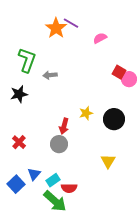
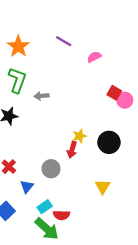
orange star: (56, 28) -> (18, 46), moved
red arrow: (64, 126) -> (72, 150), moved
blue triangle: (34, 174) -> (27, 187), moved

